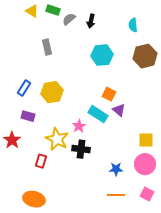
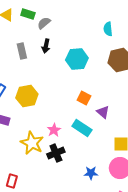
black arrow: (91, 21) -> (46, 46), moved
purple triangle: (119, 110) -> (103, 112), moved
cyan rectangle: (98, 114) -> (82, 128), moved
black cross: (81, 149) -> (56, 153), turned -30
red rectangle: (41, 161) -> (12, 181), moved

